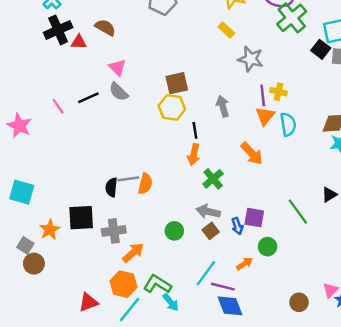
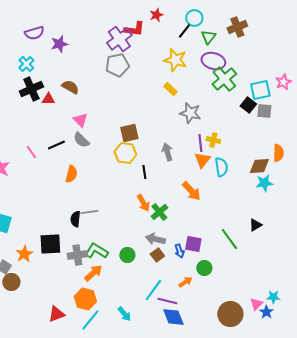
orange arrow: (194, 155) -> (143, 203), moved, turned -42
orange semicircle: (145, 184) -> (71, 174), moved
green L-shape: (157, 284) -> (96, 251), moved
brown circle: (299, 302) -> (230, 314), size x1.6

